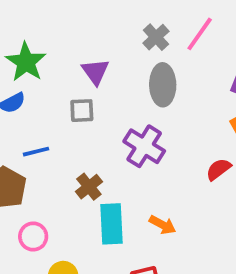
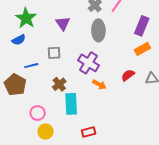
gray square: (82, 111) -> (54, 53), moved
orange arrow: (162, 225) -> (99, 85), moved
pink circle: (33, 236) -> (38, 113), moved

